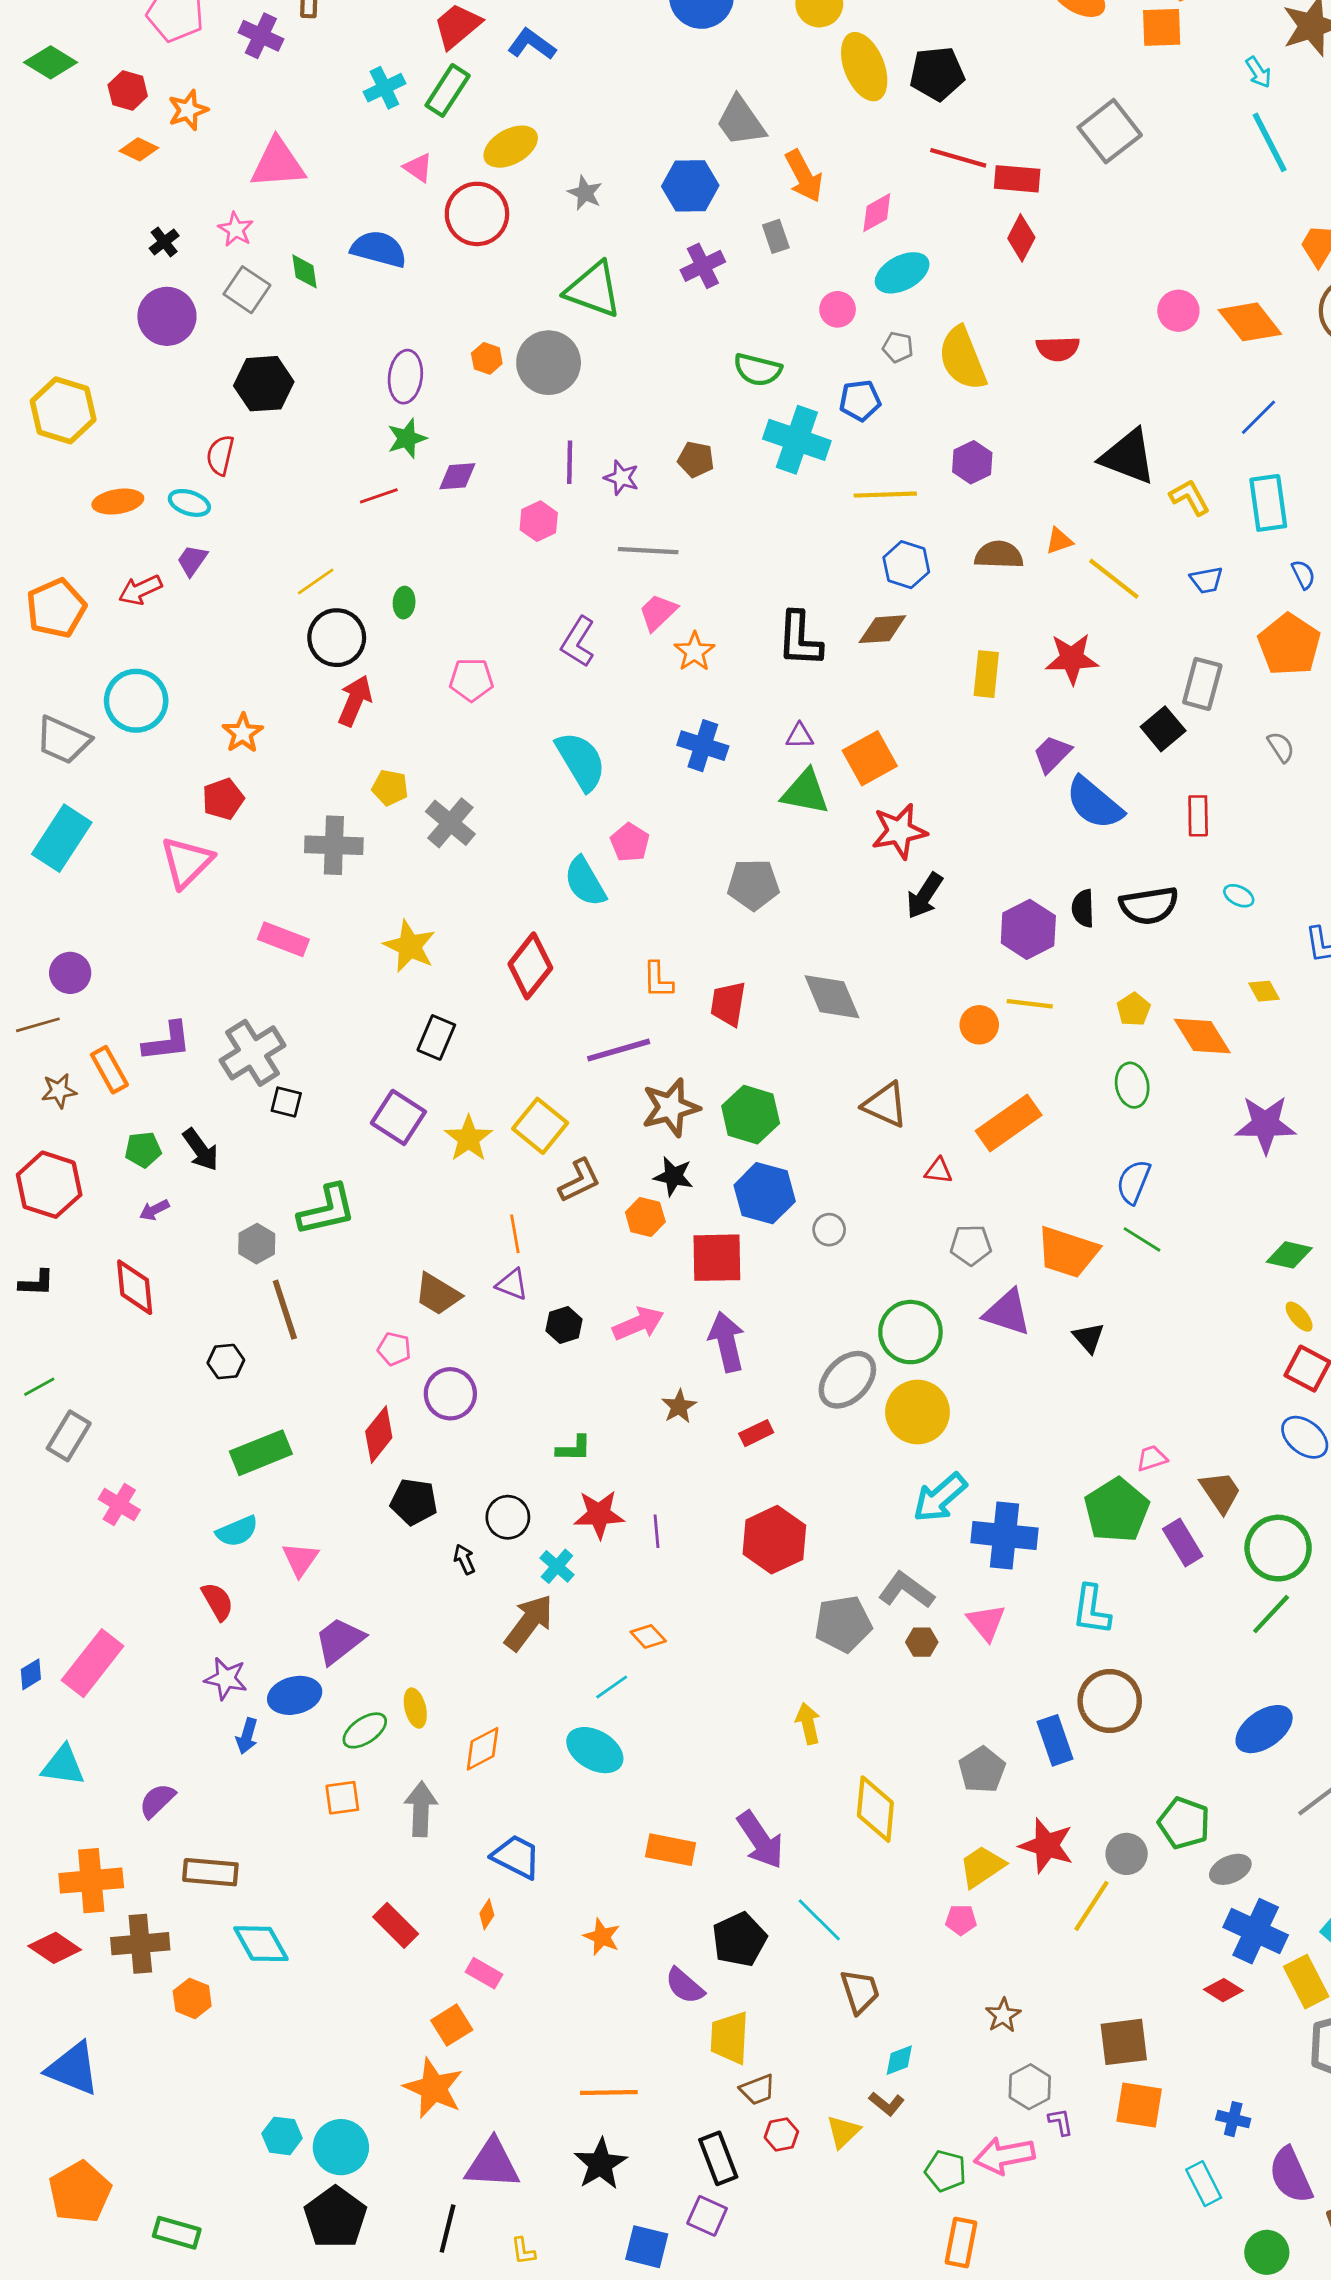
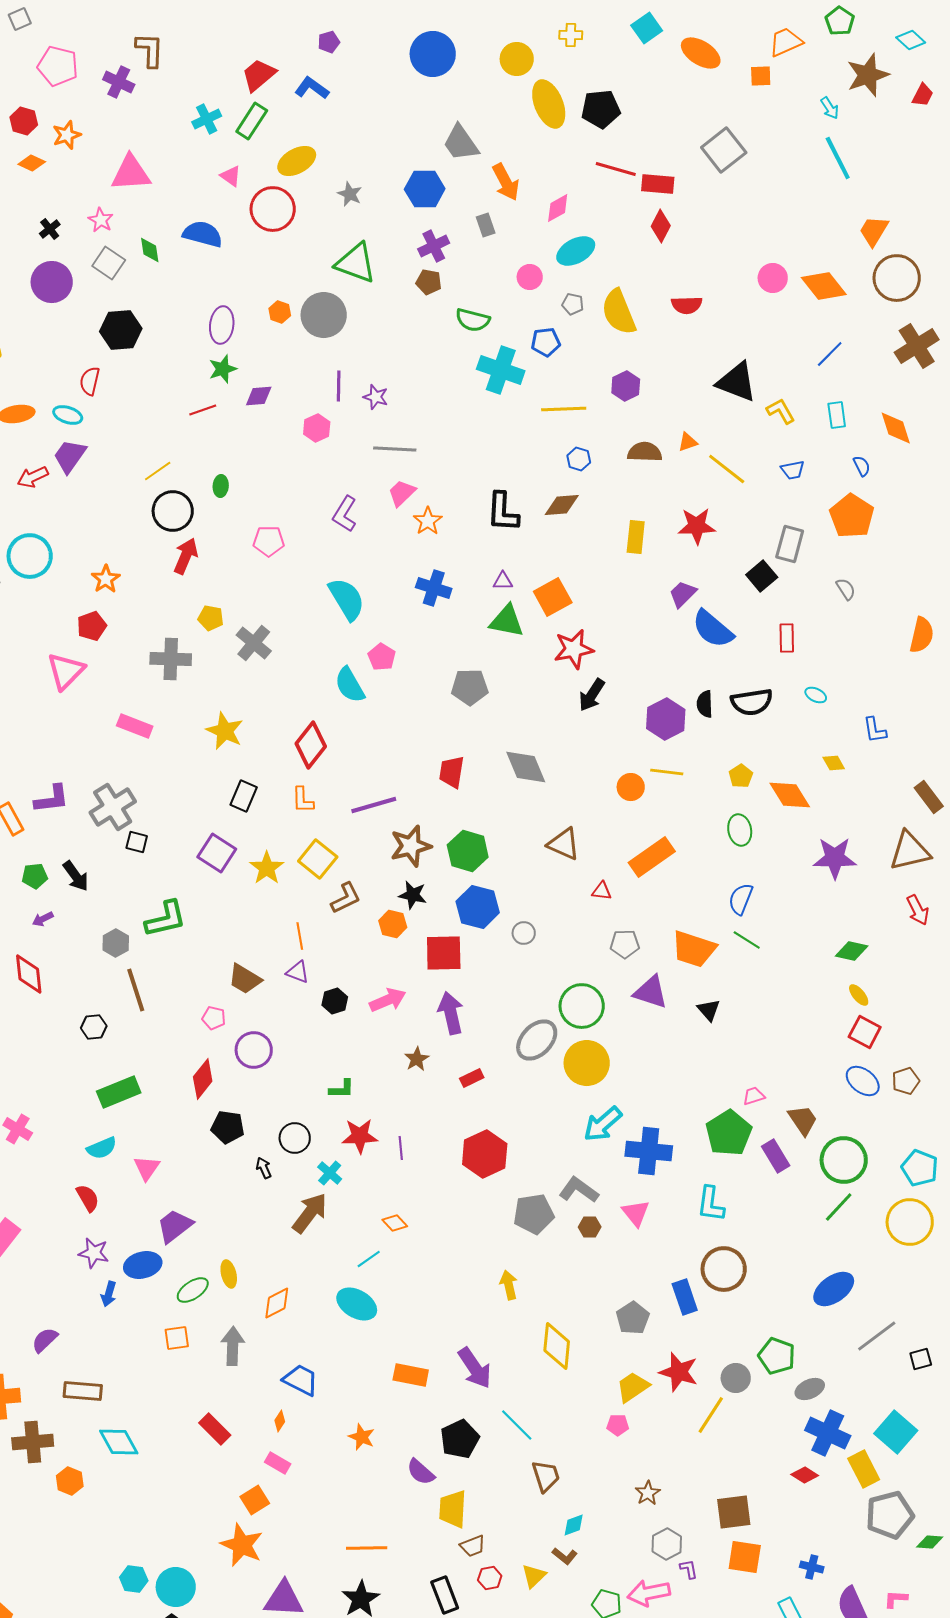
orange square: (1162, 27) -> (761, 76), size x0.7
brown pentagon: (696, 459) -> (429, 282), moved
cyan rectangle: (1268, 503) -> (837, 415), size x0.7
purple trapezoid: (192, 560) -> (70, 456), size x1.5
blue hexagon: (906, 565) -> (579, 459), size x0.7
orange L-shape: (658, 980) -> (303, 800), moved

